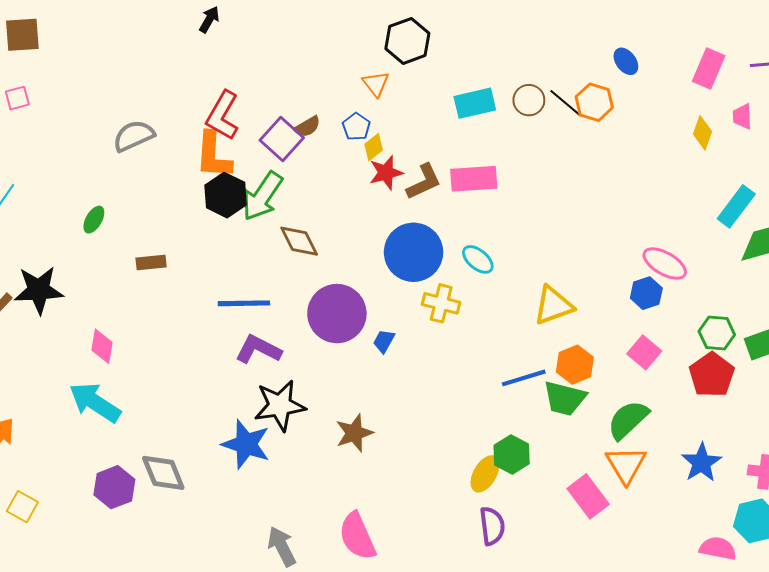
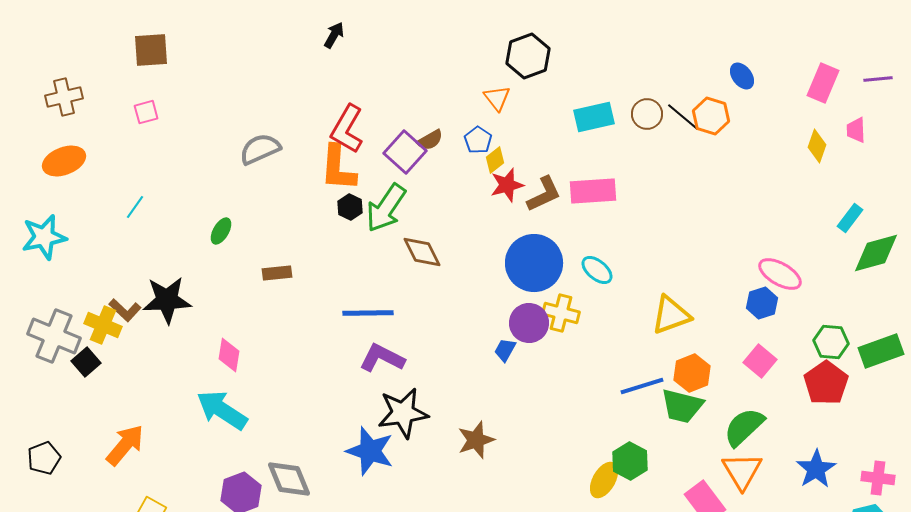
black hexagon: (226, 195) -> (350, 207), size x0.6
cyan rectangle: (736, 206) -> (850, 218), size x0.7
purple circle: (337, 314) -> (529, 323), moved, size x0.7

